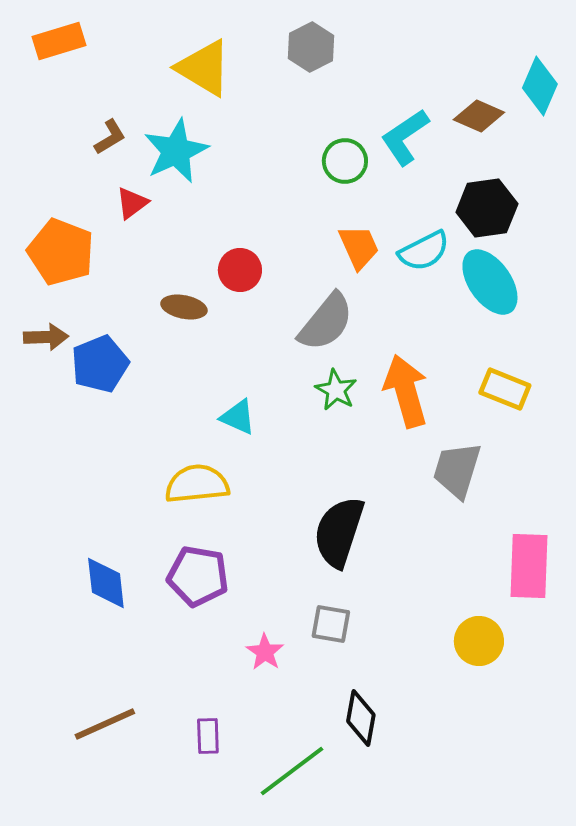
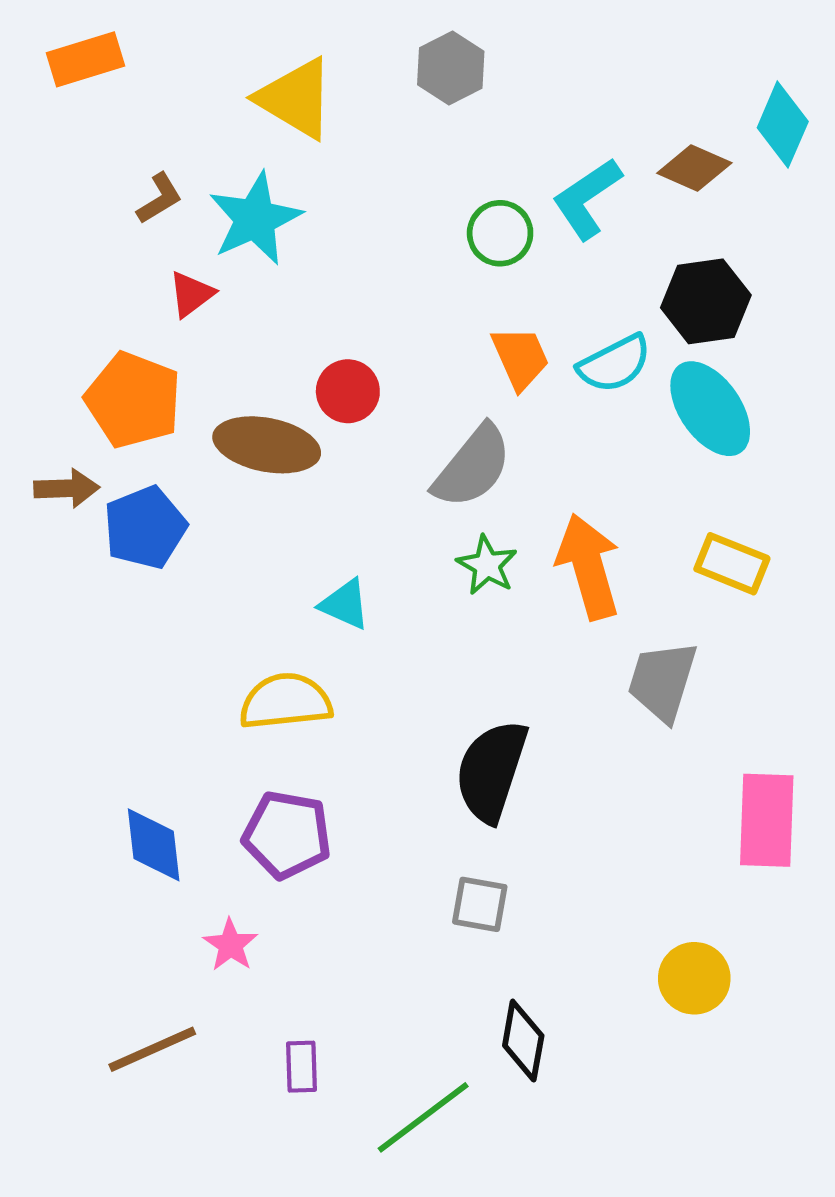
orange pentagon: (61, 252) -> (133, 400), moved
brown ellipse: (184, 307) -> (267, 445), size x1.6
yellow circle: (479, 641) -> (694, 978), moved
pink star: (265, 652) -> (230, 945), moved

